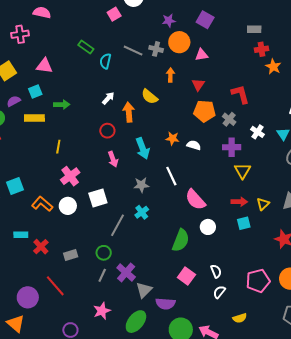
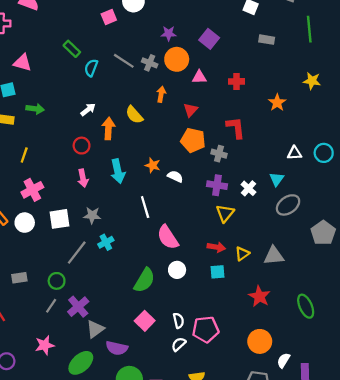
gray rectangle: (254, 29) -> (267, 40), moved
red cross: (261, 49) -> (237, 81), moved
gray cross: (229, 119) -> (219, 154), turned -32
white cross: (257, 132) -> (249, 188), moved
gray star: (141, 185) -> (92, 215), moved
pink pentagon: (258, 281) -> (206, 329), moved

